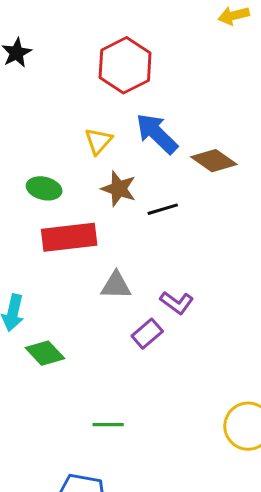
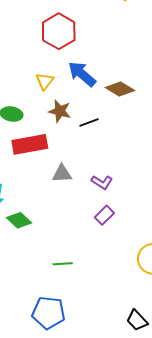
purple rectangle: (147, 334) -> (104, 215), moved

